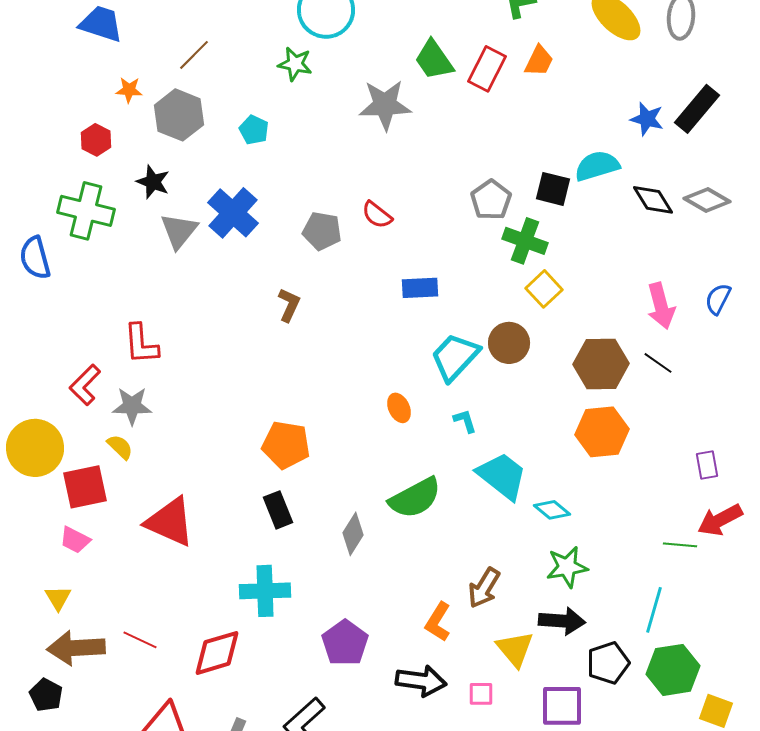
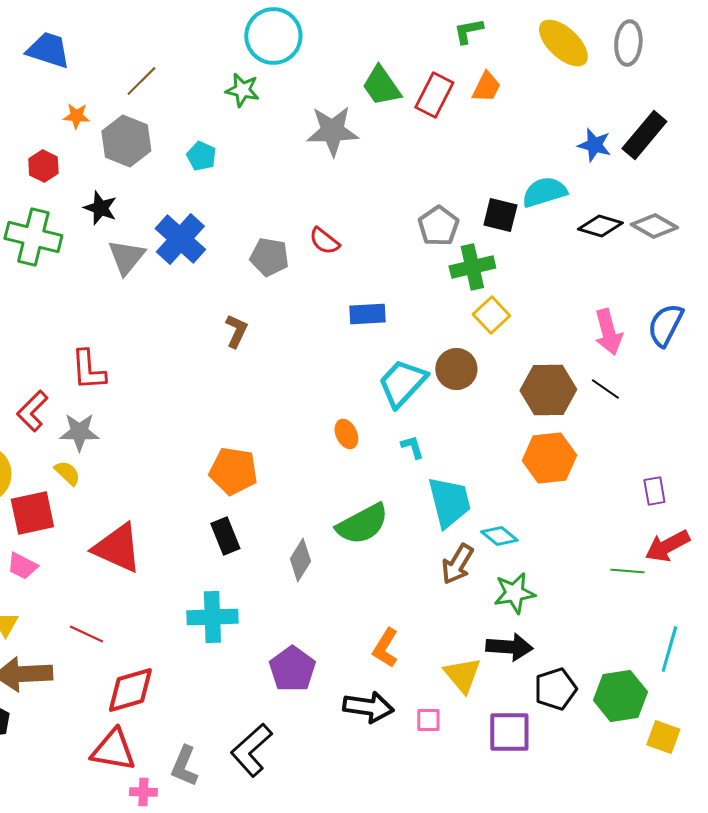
black diamond: (653, 200) -> (600, 226), turned -42
green cross: (525, 241) -> (472, 267), turned -33
blue semicircle: (718, 299) -> (665, 325), size x1.4
cyan trapezoid: (502, 476) -> (449, 502), turned 38
brown arrow: (484, 588) -> (457, 564), moved
cyan line: (654, 610) -> (669, 649), moved
red line: (140, 640) -> (86, 634), moved
red diamond: (217, 653) -> (130, 690), moved

